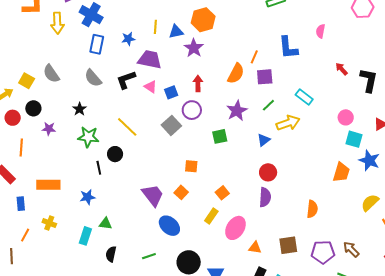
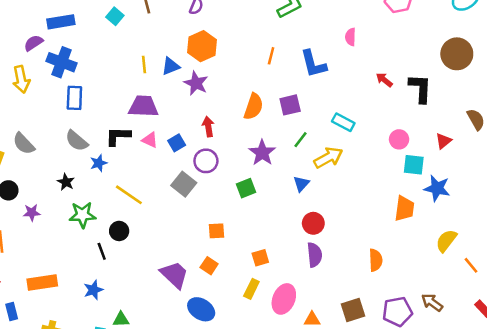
blue star: (128, 39) -> (99, 163), moved
orange line: (254, 57) -> (271, 56), moved
black L-shape: (126, 80) -> (118, 136), turned 30
orange square: (222, 193) -> (260, 258), turned 32

